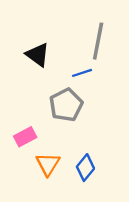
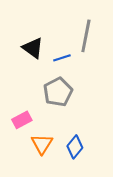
blue line: (82, 73) -> (62, 58), moved

